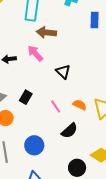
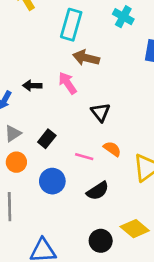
orange semicircle: (80, 105) -> (112, 149), moved
pink line: (56, 107) -> (84, 157), turned -48
blue circle: (34, 145) -> (52, 181), moved

